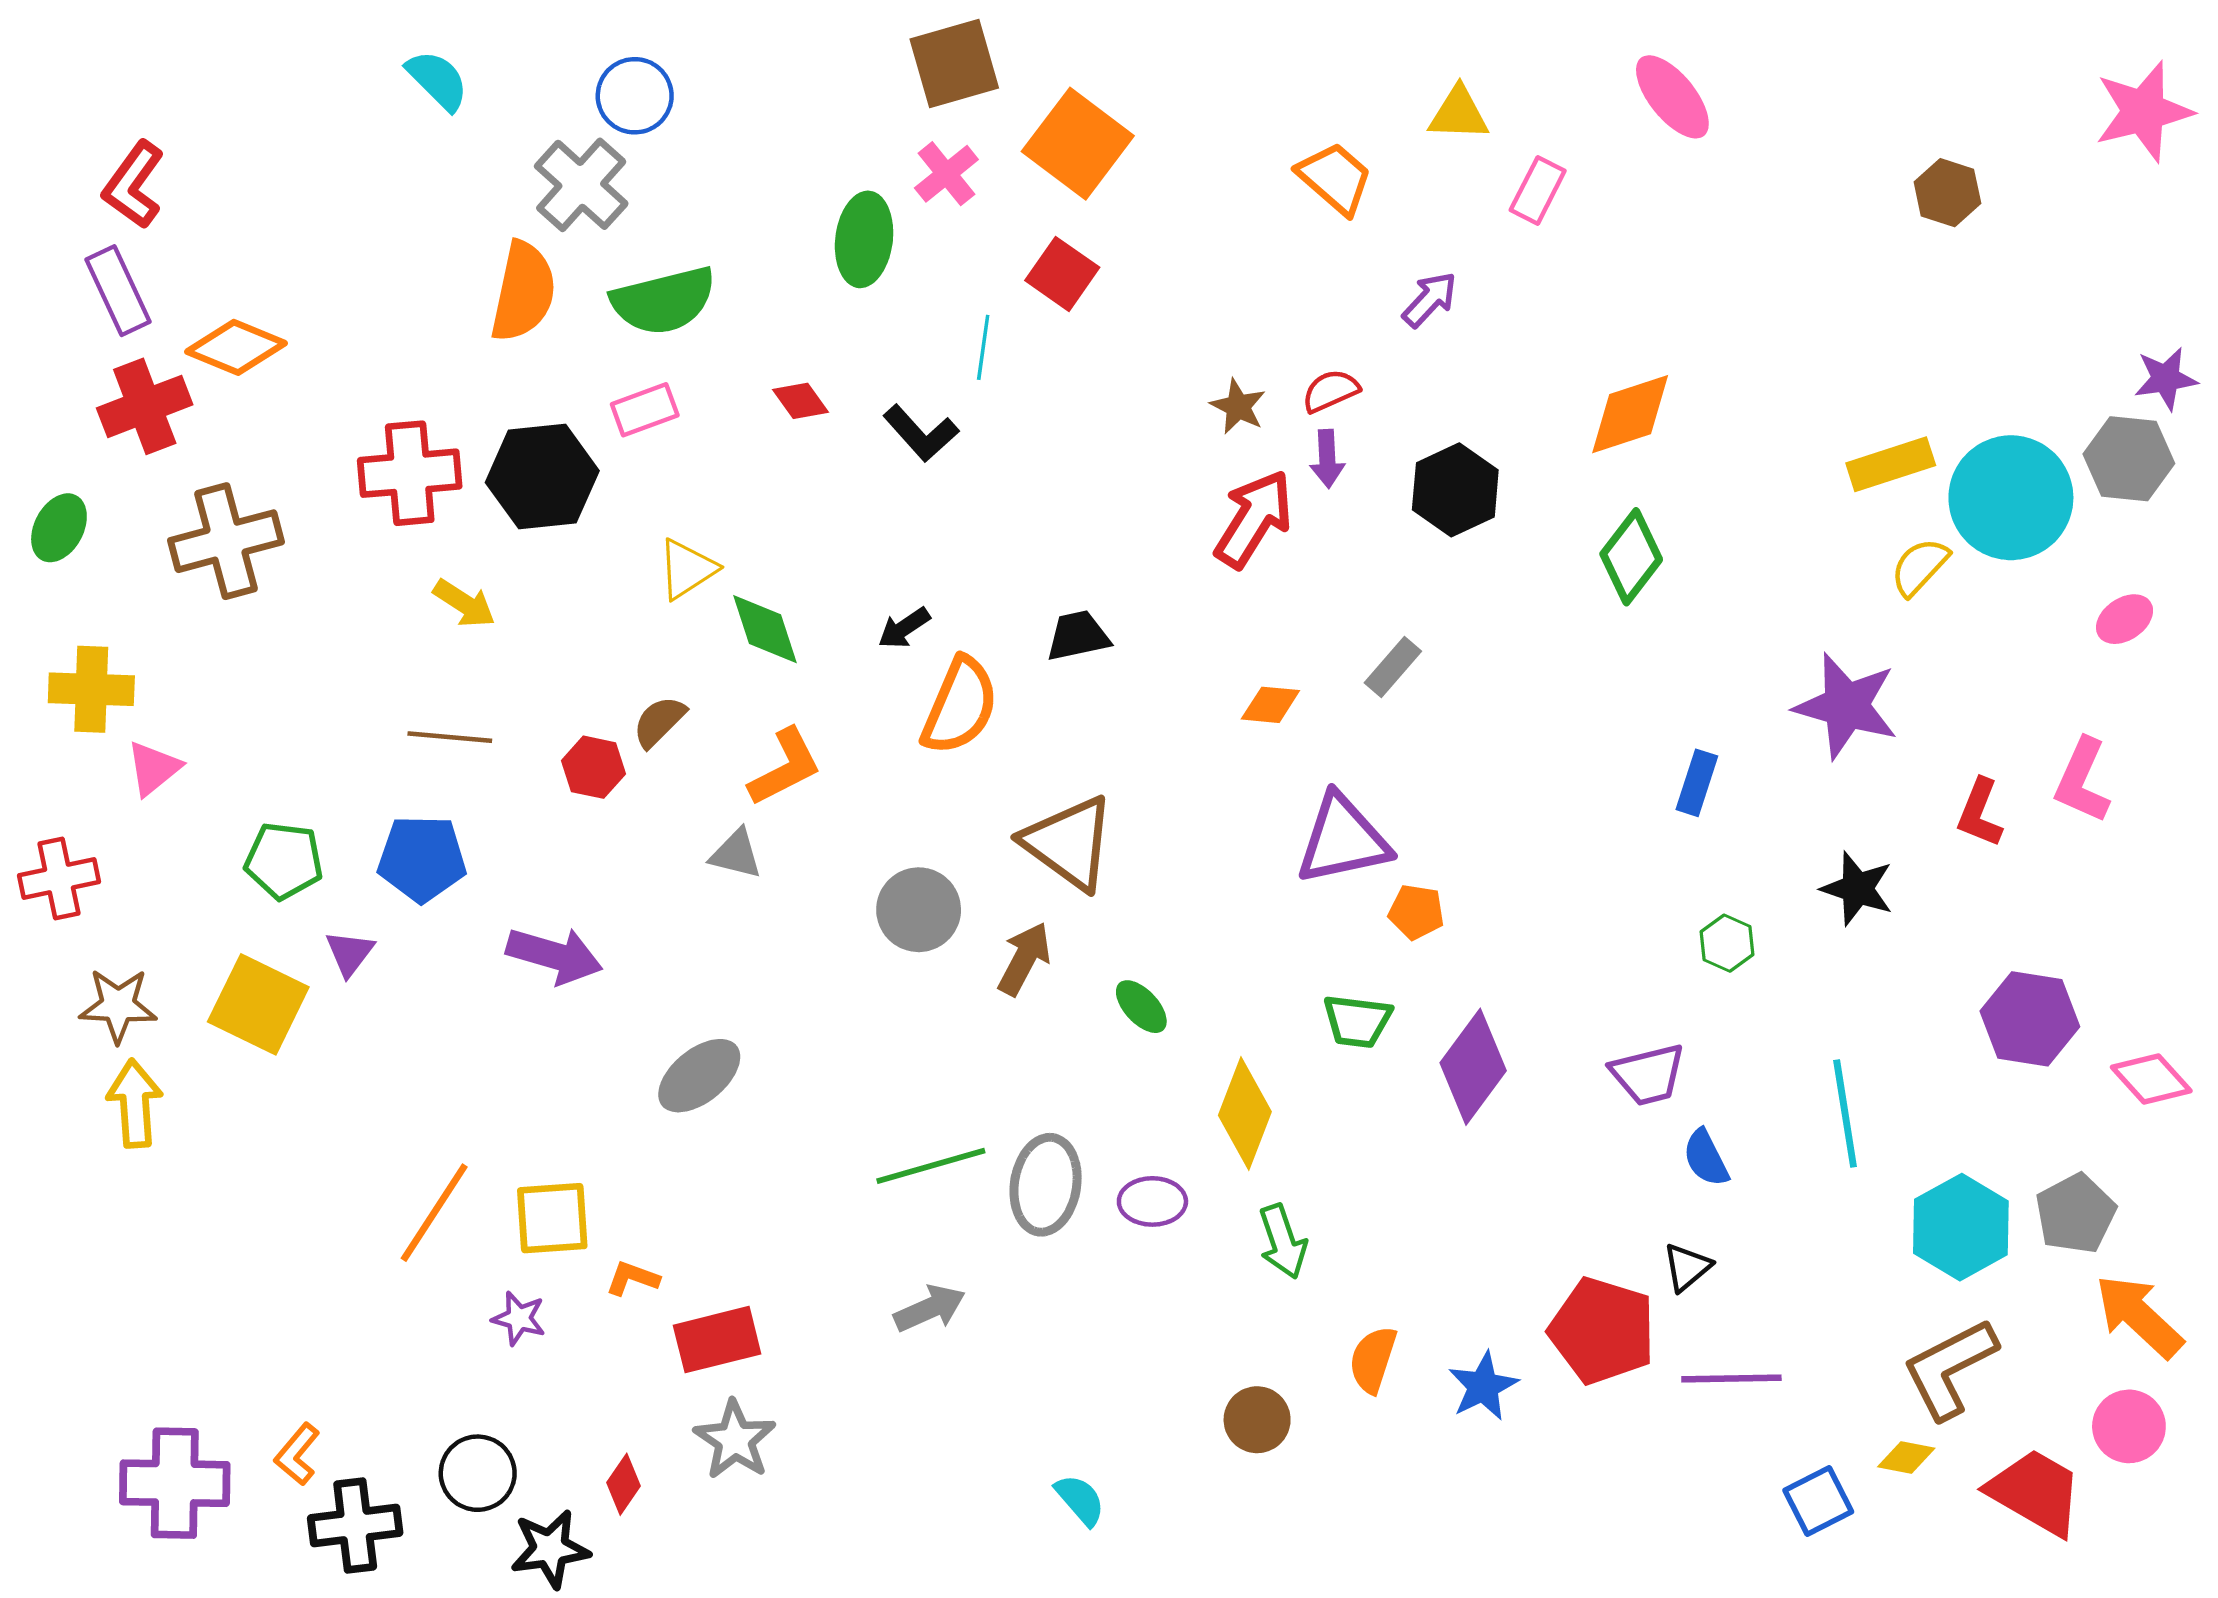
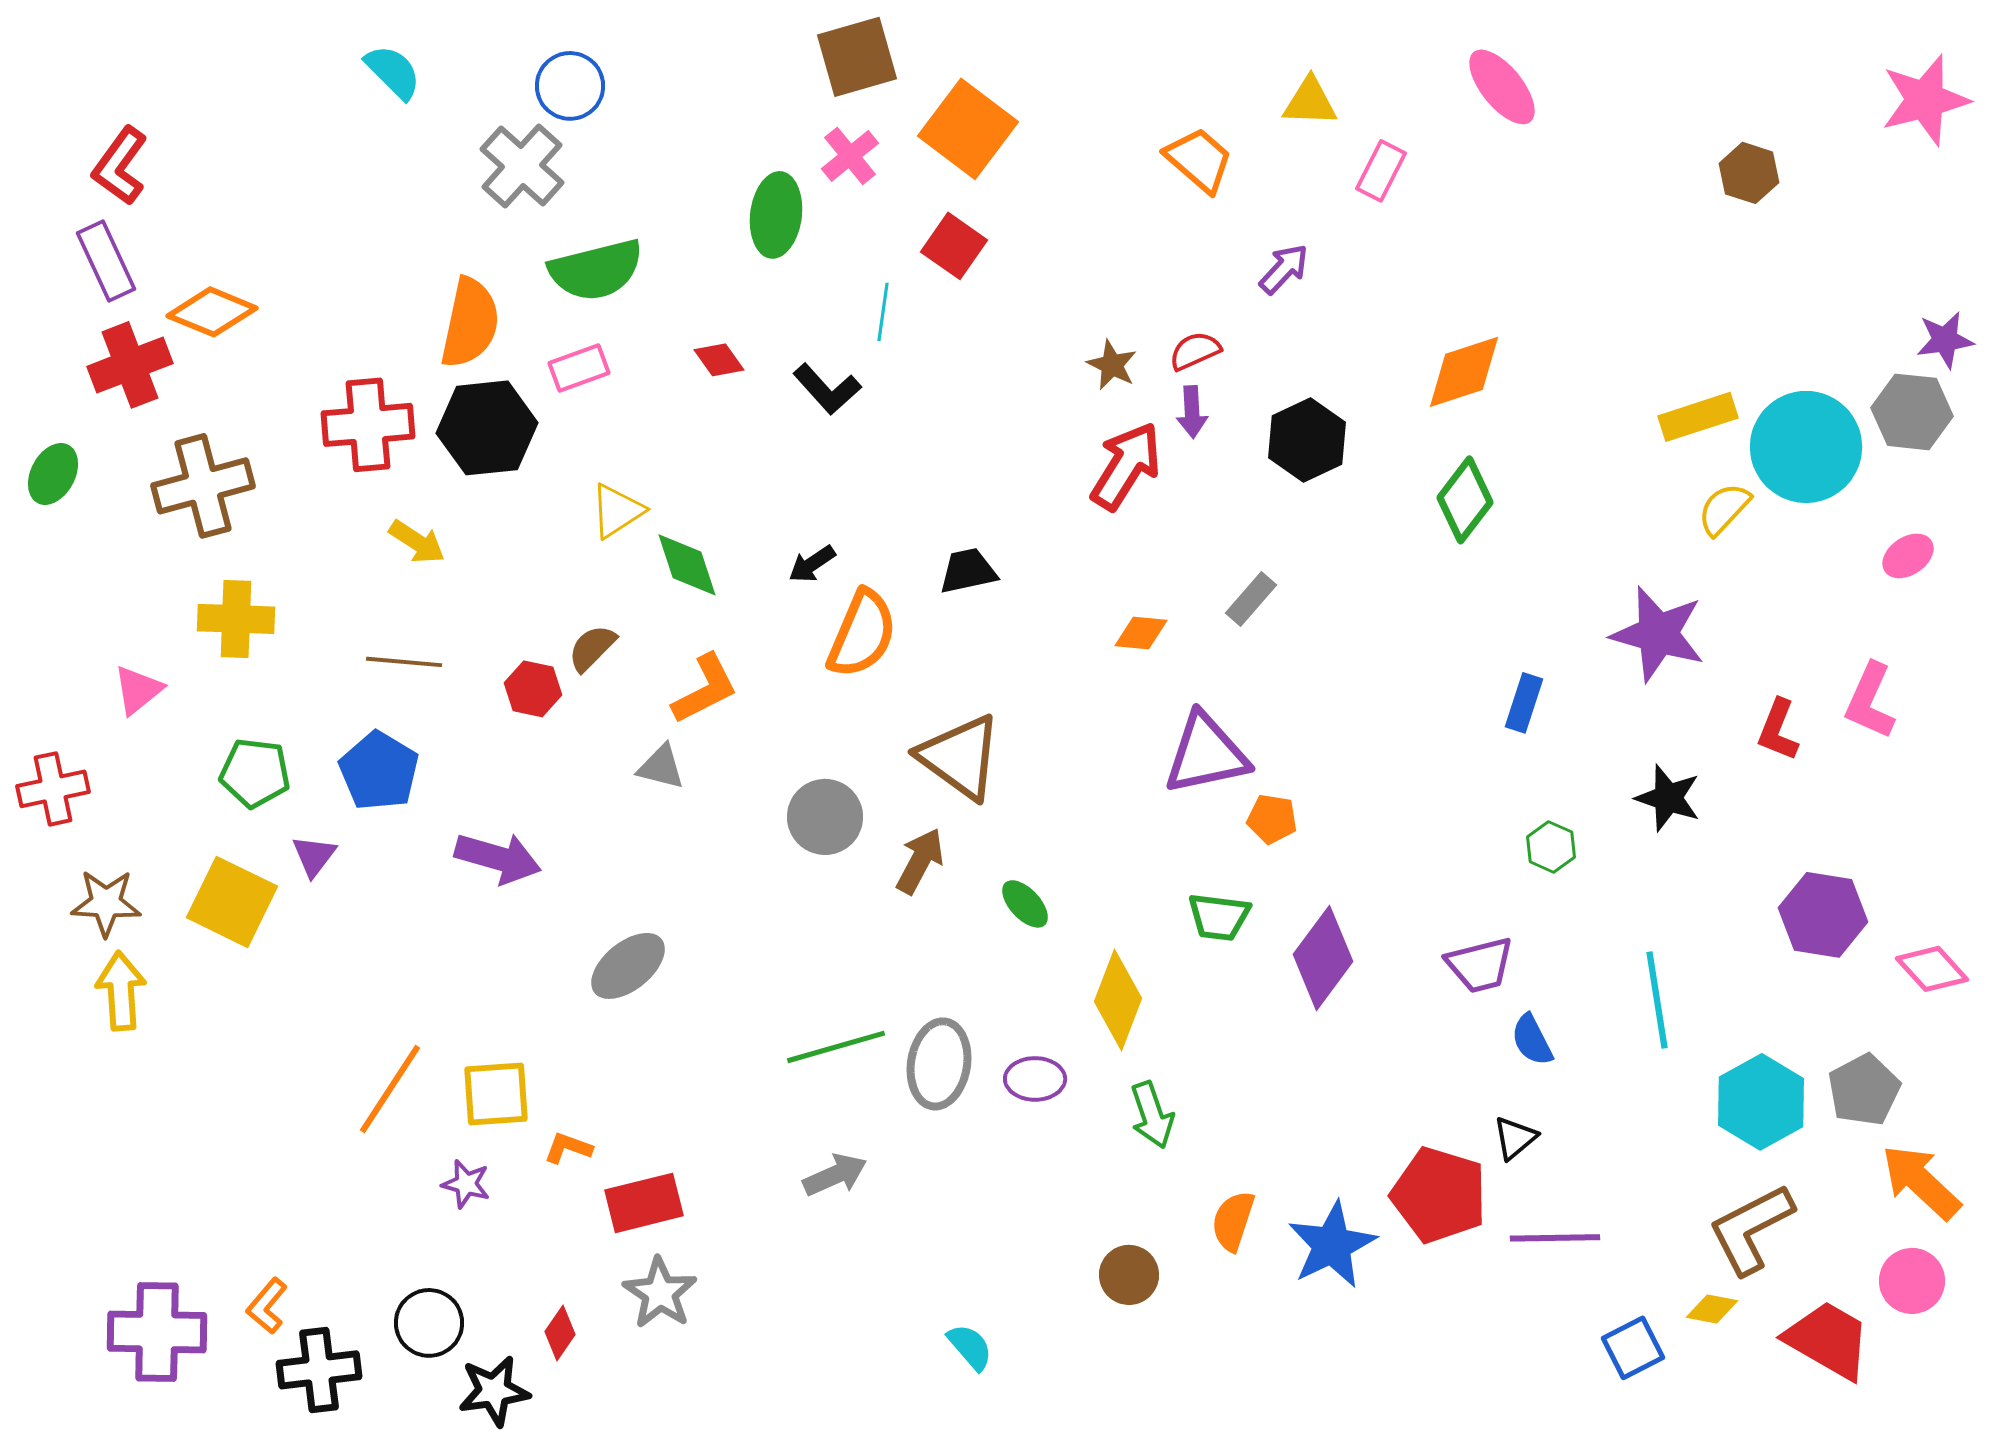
orange semicircle: (523, 292) -> (470, 323), moved
yellow cross: (91, 689) -> (236, 619), moved
blue pentagon: (422, 859) -> (379, 771), turned 30
blue star: (1483, 1386) -> (1332, 1245), size x1.4

